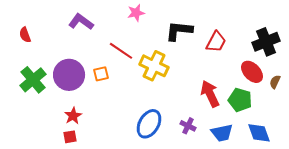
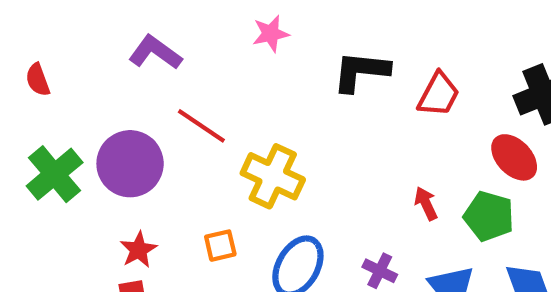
red line: (121, 51) -> (201, 126), moved
yellow cross: (154, 66) -> (273, 176), moved
orange square: (101, 74) -> (220, 246), moved
red arrow: (210, 94) -> (426, 204), size x0.6

